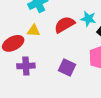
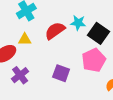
purple cross: (26, 66) -> (20, 75), turned -30

